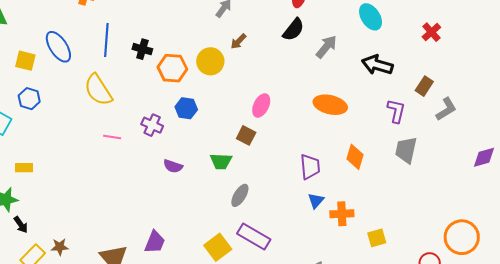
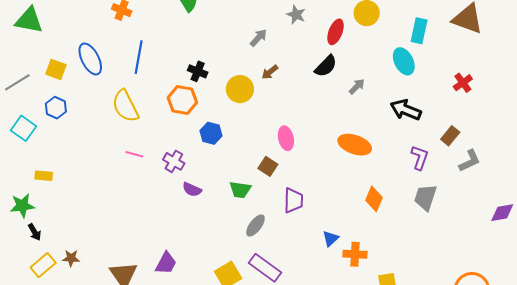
gray arrow: (326, 47) -> (357, 86), size x0.7
black cross: (142, 49) -> (198, 71), moved
orange hexagon: (172, 68) -> (182, 100), moved
pink ellipse: (261, 105) -> (286, 138), turned -45
purple cross: (152, 125) -> (174, 161), moved
purple trapezoid: (310, 167) -> (293, 200), moved

